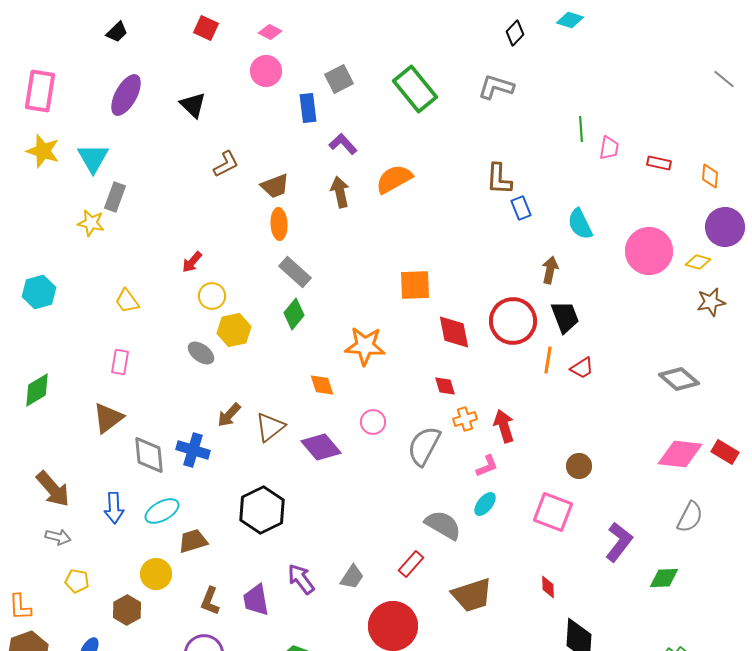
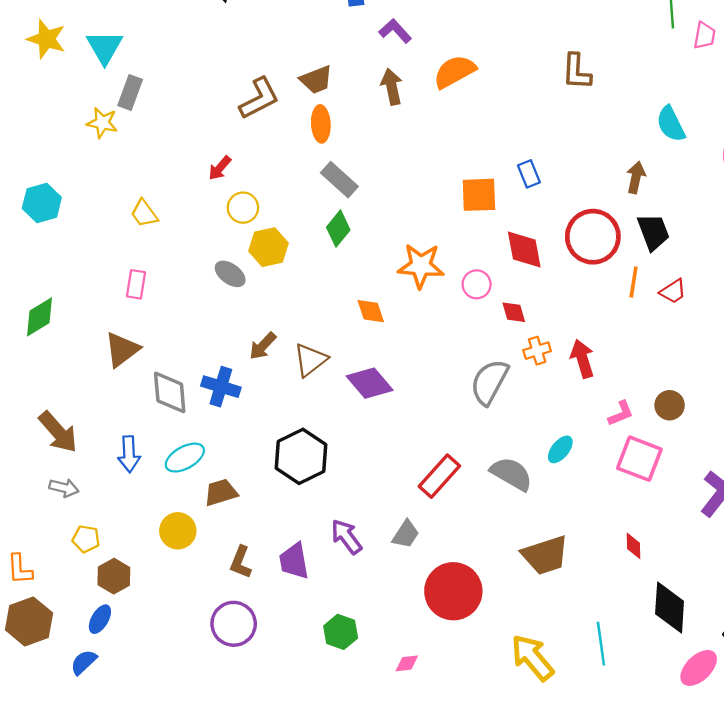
brown L-shape: (226, 164) -> (259, 98), moved, size x1.4
blue rectangle: (521, 208) -> (529, 174), moved
pink circle: (373, 422) -> (477, 284), moved
pink L-shape: (487, 466) -> (621, 413), moved
red rectangle: (411, 564) -> (439, 476), moved, size x1.4
brown hexagon: (127, 610) -> (114, 576), moved

